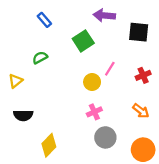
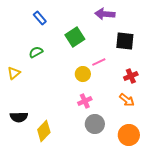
purple arrow: (104, 15) -> (105, 14), moved
black square: (139, 32) -> (125, 41), moved
pink line: (110, 69) -> (99, 62), turned 32
red cross: (143, 75) -> (131, 76), moved
black semicircle: (23, 115) -> (19, 117), moved

